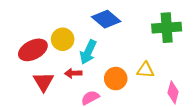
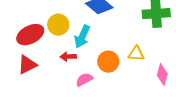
red triangle: (44, 82) -> (27, 65), moved, turned 35

